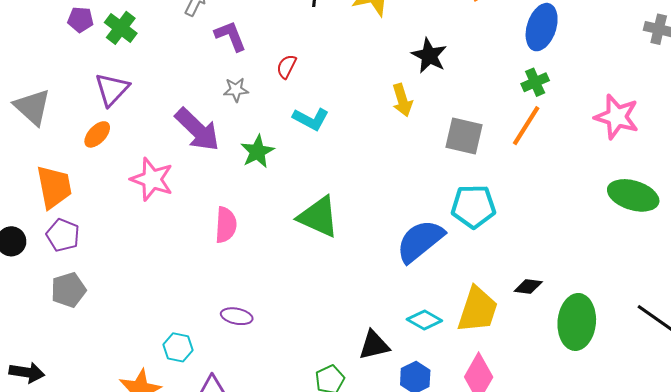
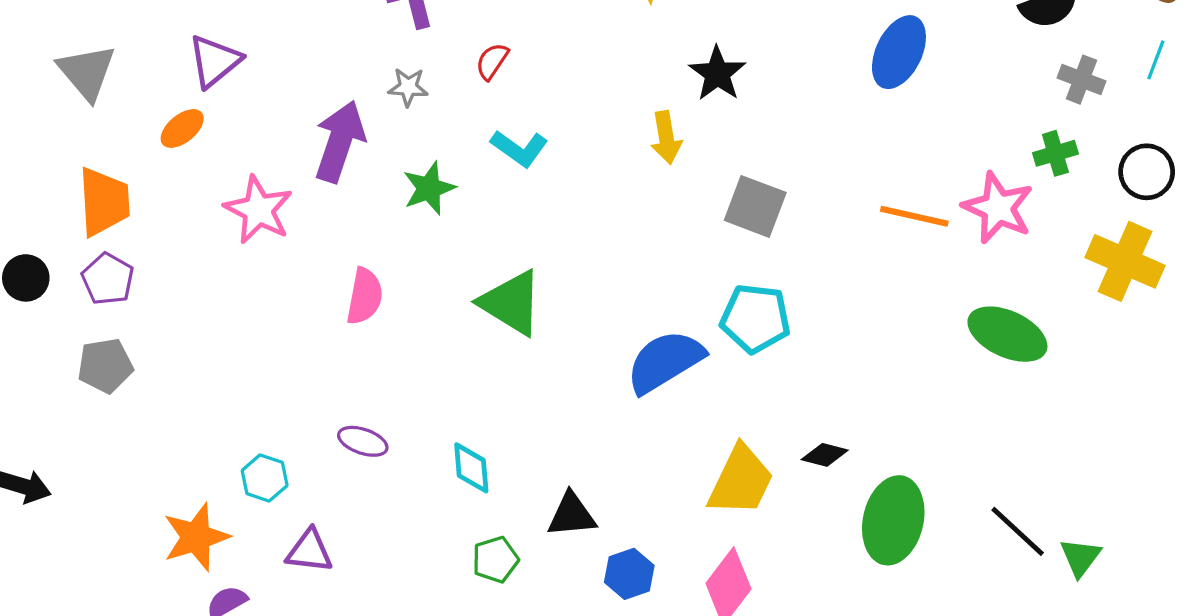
green cross: (535, 82) -> (1055, 153), moved
orange line: (526, 126) -> (914, 216), moved, turned 63
purple arrow: (197, 130) -> (340, 141), turned -123
cyan diamond: (424, 320) -> (471, 468), moved, turned 48

